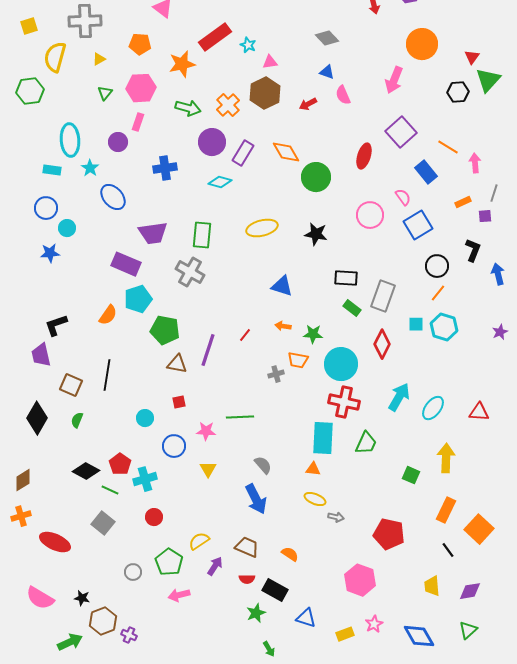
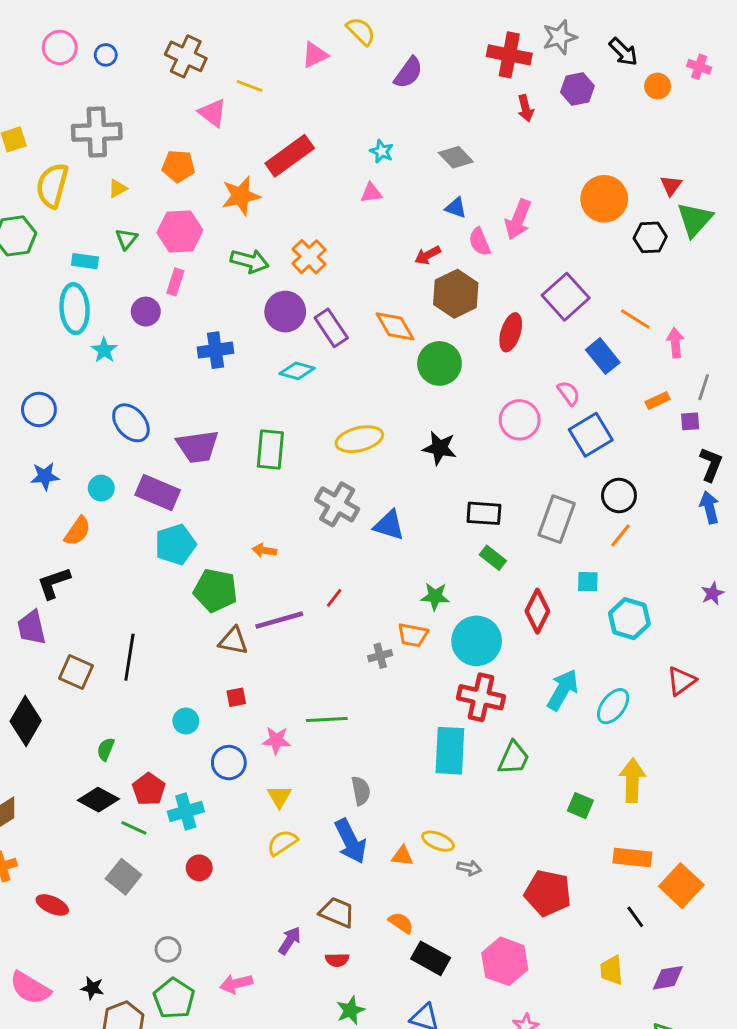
orange circle: (422, 44) -> (604, 199), moved
cyan star: (248, 45) -> (382, 151), moved
pink arrow: (394, 80) -> (518, 220), moved
brown hexagon: (265, 93) -> (456, 294), moved
purple rectangle: (243, 153) -> (331, 328), turned -65
cyan rectangle: (52, 170) -> (85, 261), moved
blue ellipse: (113, 197) -> (131, 423), moved
cyan circle: (67, 228) -> (101, 488), moved
black L-shape: (473, 250) -> (711, 464), moved
gray cross: (190, 272) -> (337, 504), moved
gray rectangle: (383, 296) -> (557, 519), moved
orange semicircle: (108, 315) -> (78, 531), moved
orange arrow: (283, 326) -> (264, 550), moved
cyan hexagon: (444, 327) -> (629, 619), moved
purple line: (208, 350) -> (279, 620), turned 56
red triangle: (479, 412) -> (681, 681), moved, turned -40
green semicircle: (77, 420) -> (106, 749), moved
gray semicircle: (263, 465) -> (361, 791), turned 30
orange triangle: (313, 469) -> (402, 856), moved
orange rectangle: (446, 510) -> (632, 857), turned 70
yellow semicircle: (199, 541) -> (282, 843), moved
red ellipse: (55, 542) -> (52, 905), size x0.7
green pentagon: (169, 562) -> (174, 998), moved
black rectangle: (275, 590) -> (431, 958), moved

